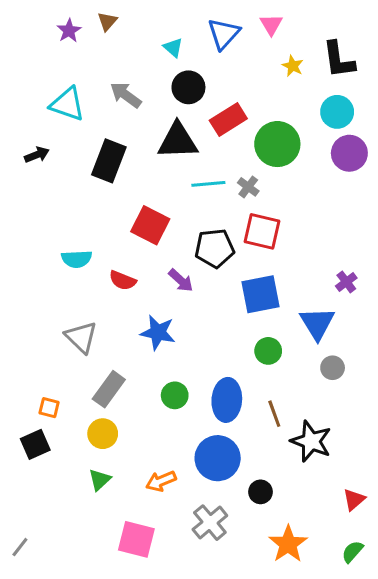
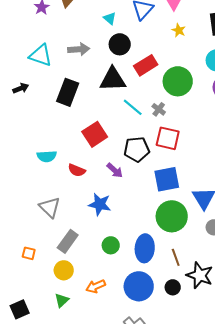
yellow star: (293, 66) -> (179, 30), moved
gray arrow: (126, 95) -> (79, 49), turned 140
cyan line: (208, 184) -> (133, 107), turned 45
red square: (150, 225) -> (95, 134), turned 30
green circle: (268, 351) -> (172, 216), size x1.8
black square: (35, 444) -> (20, 309), moved
orange arrow: (161, 481) -> (96, 286), moved
black circle: (260, 492) -> (173, 287), moved

